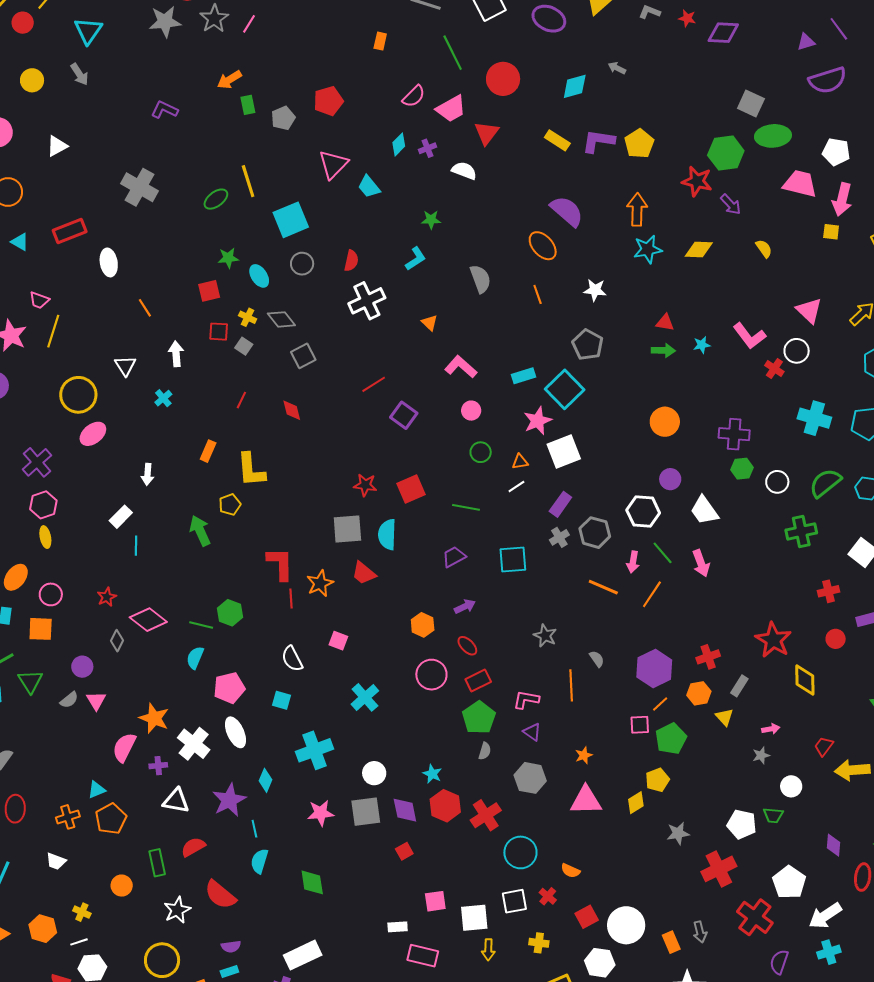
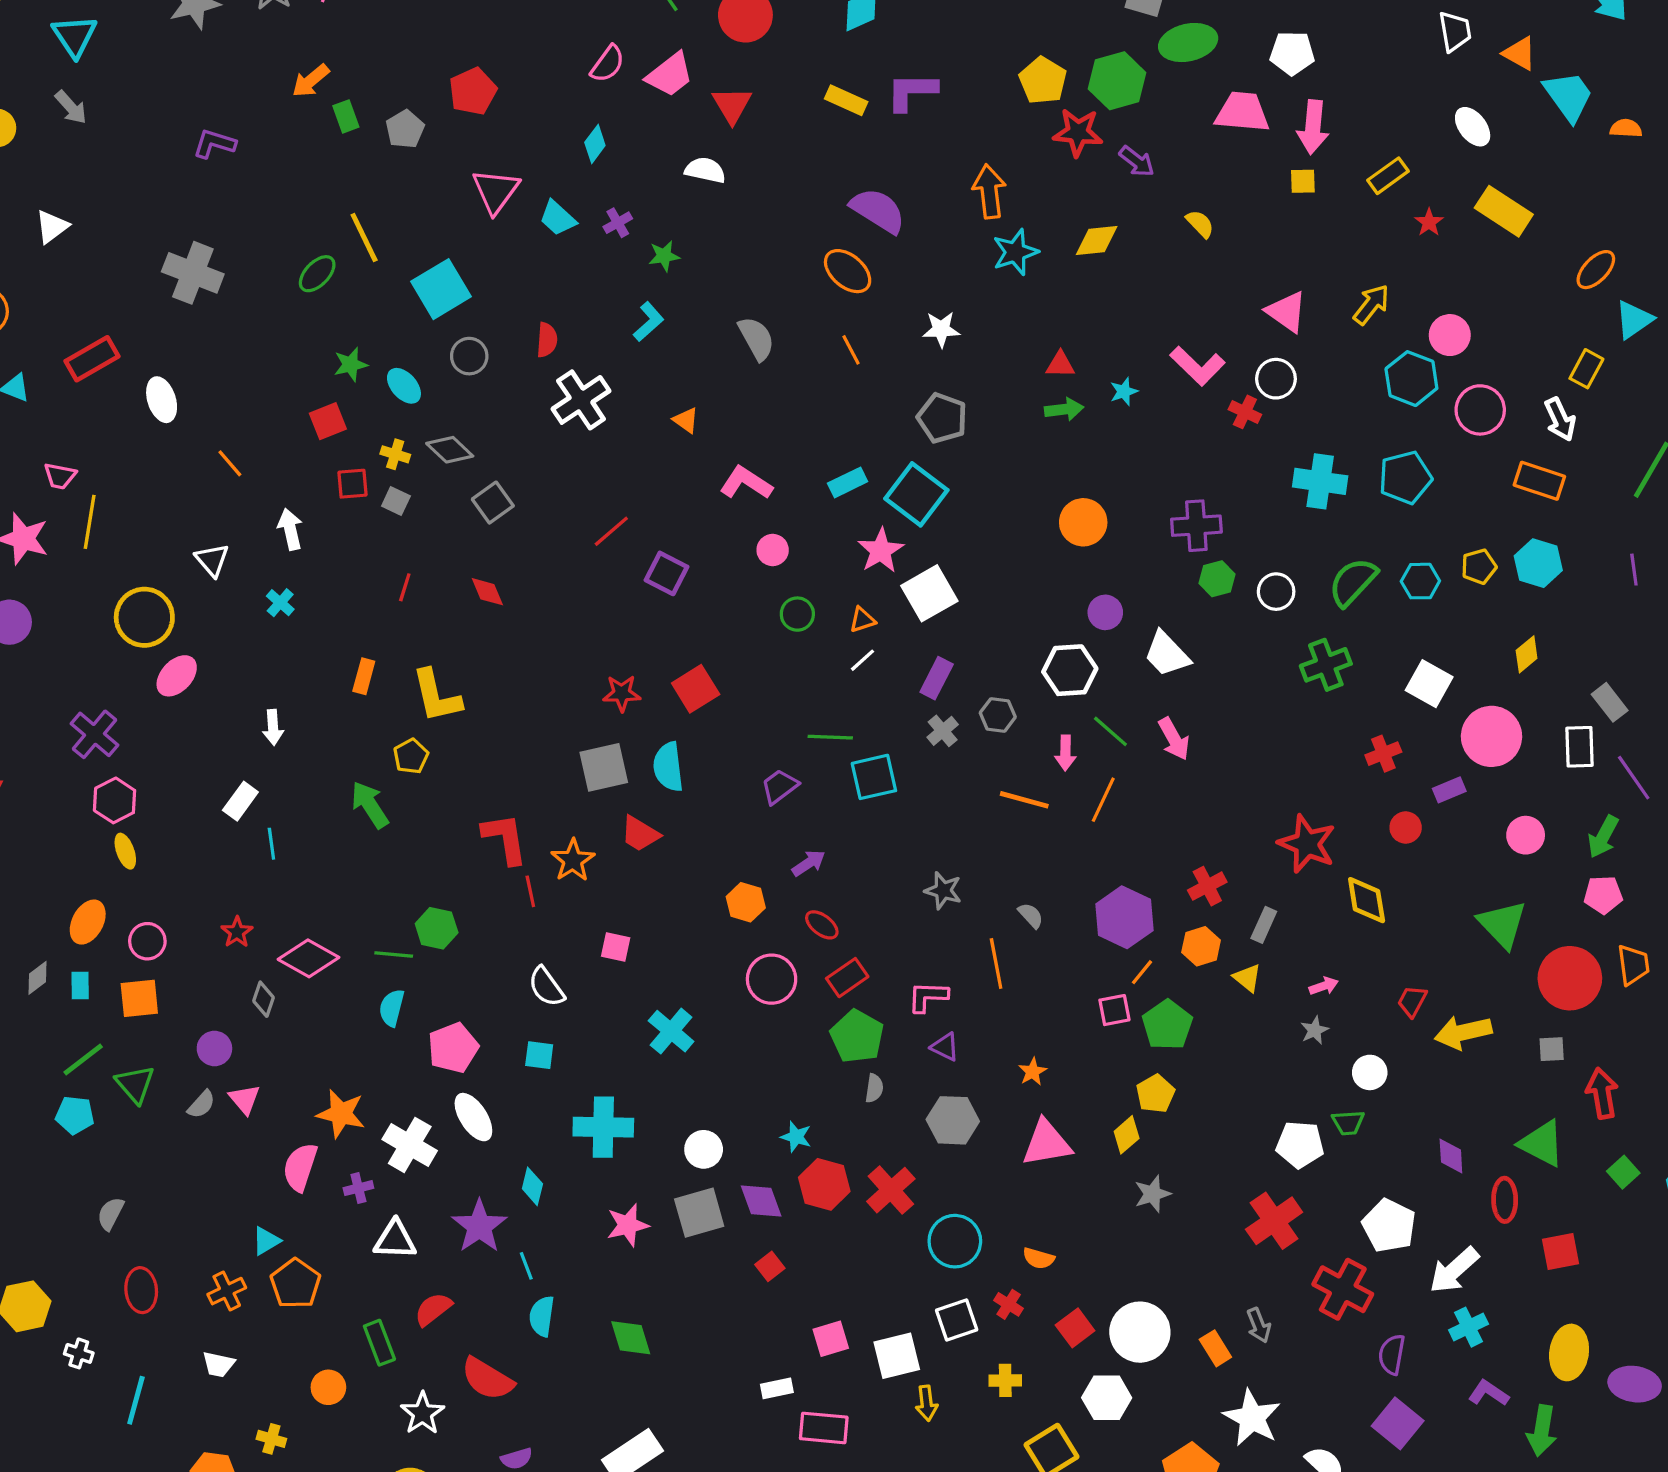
yellow pentagon: (639, 144) -> (1043, 81), moved
purple cross: (428, 148) -> (618, 223), moved
green line: (466, 507) -> (830, 737), moved
gray hexagon: (595, 533) -> (998, 715), size x0.7
cyan cross: (314, 750) -> (603, 1127), turned 30
gray star: (678, 833) -> (1152, 1194), moved

